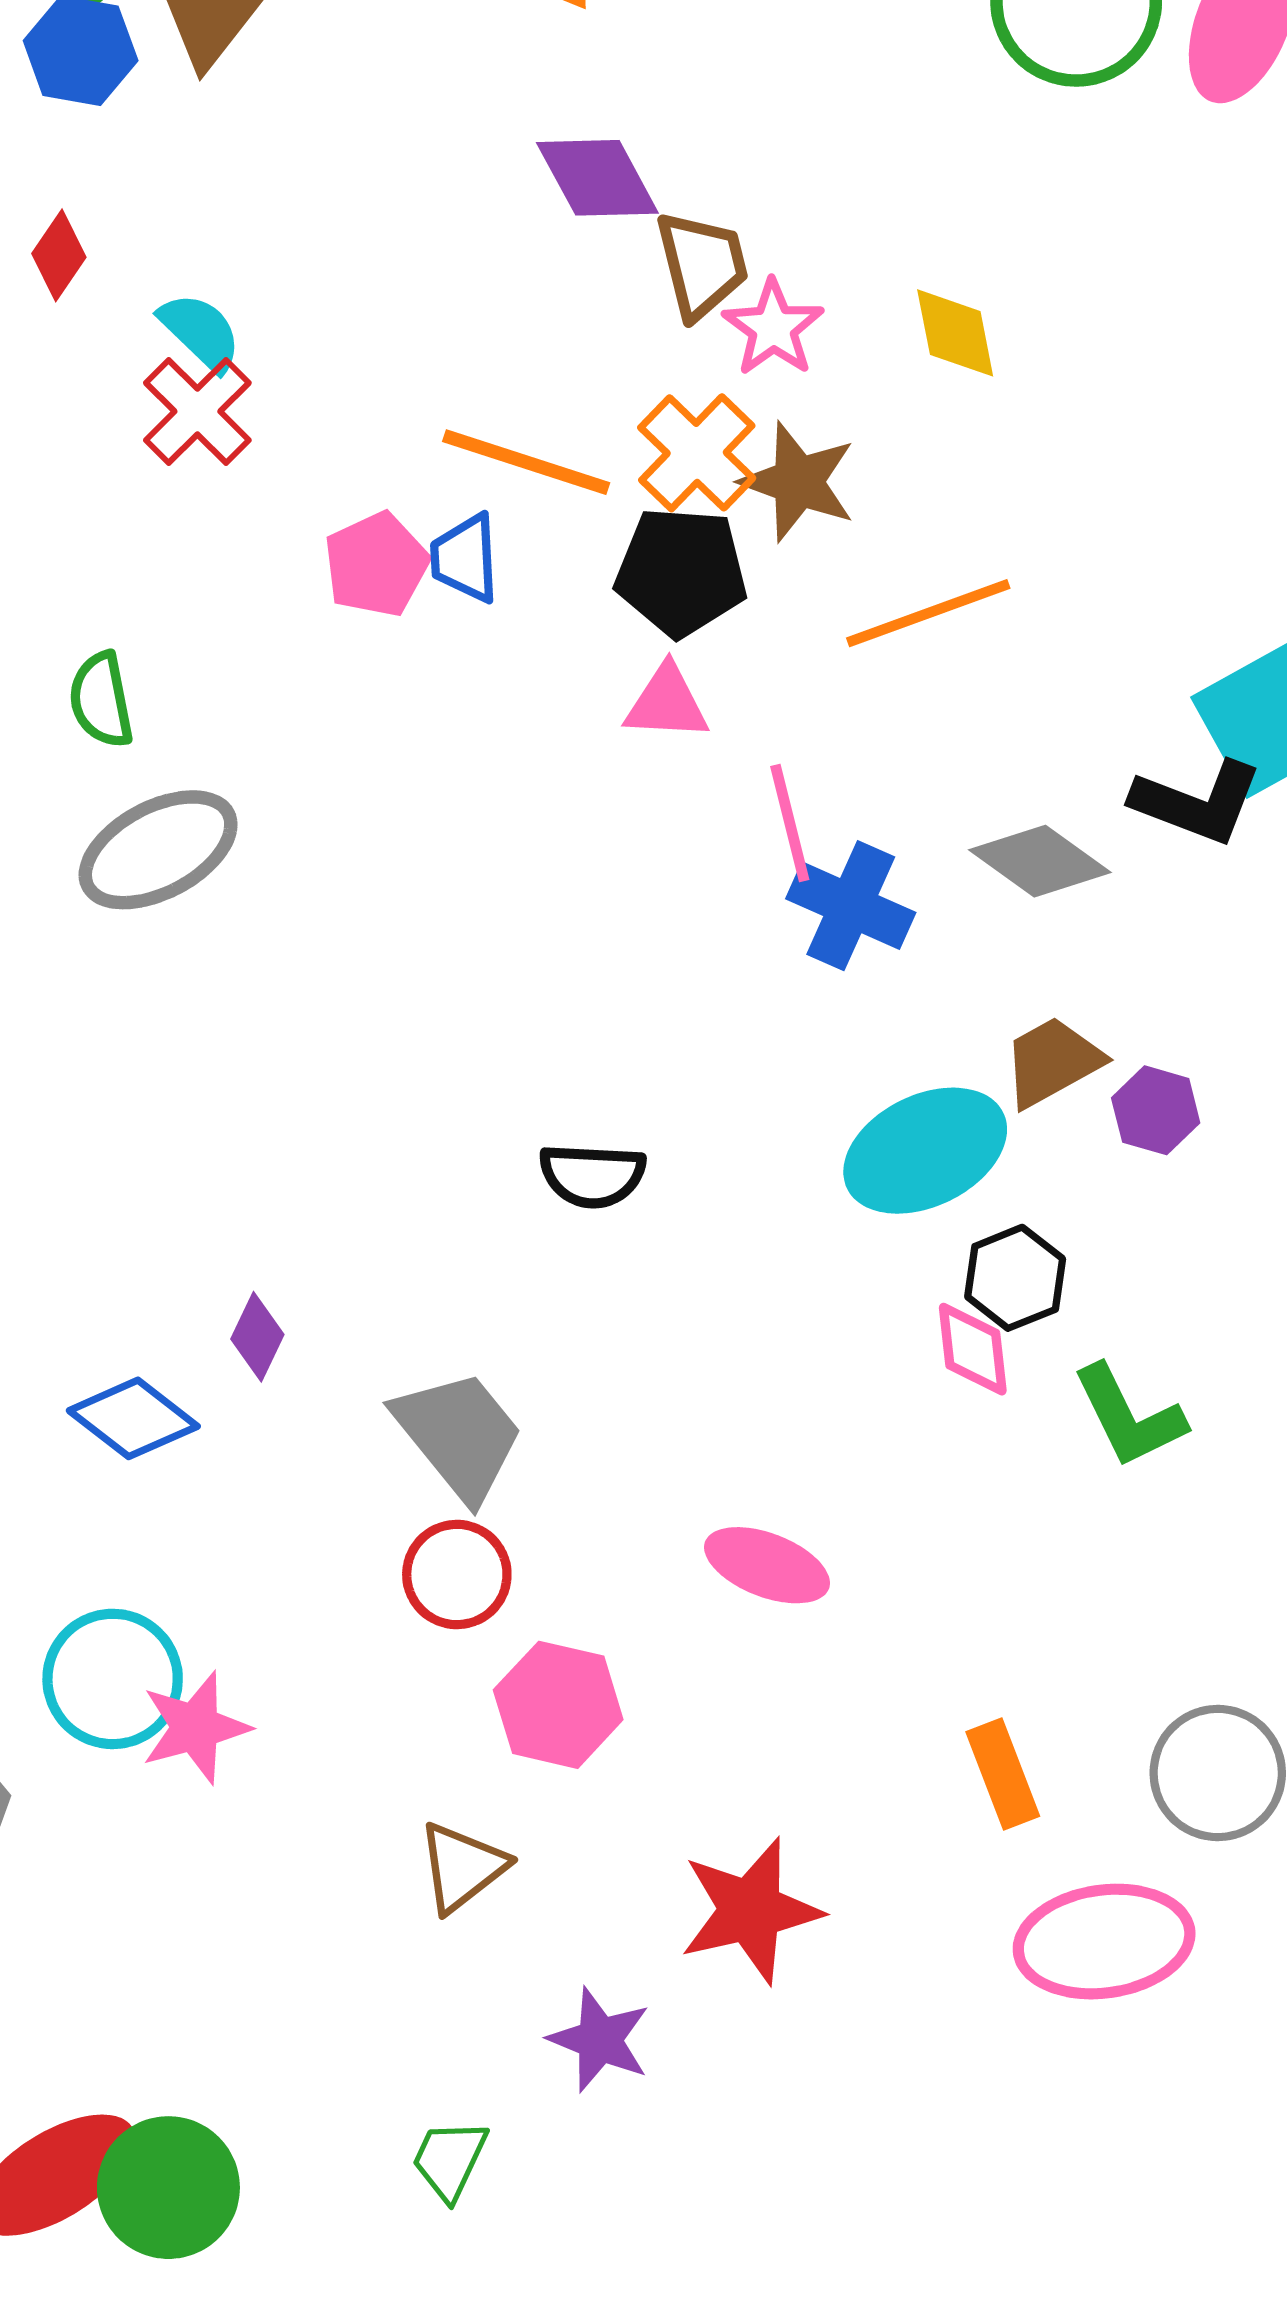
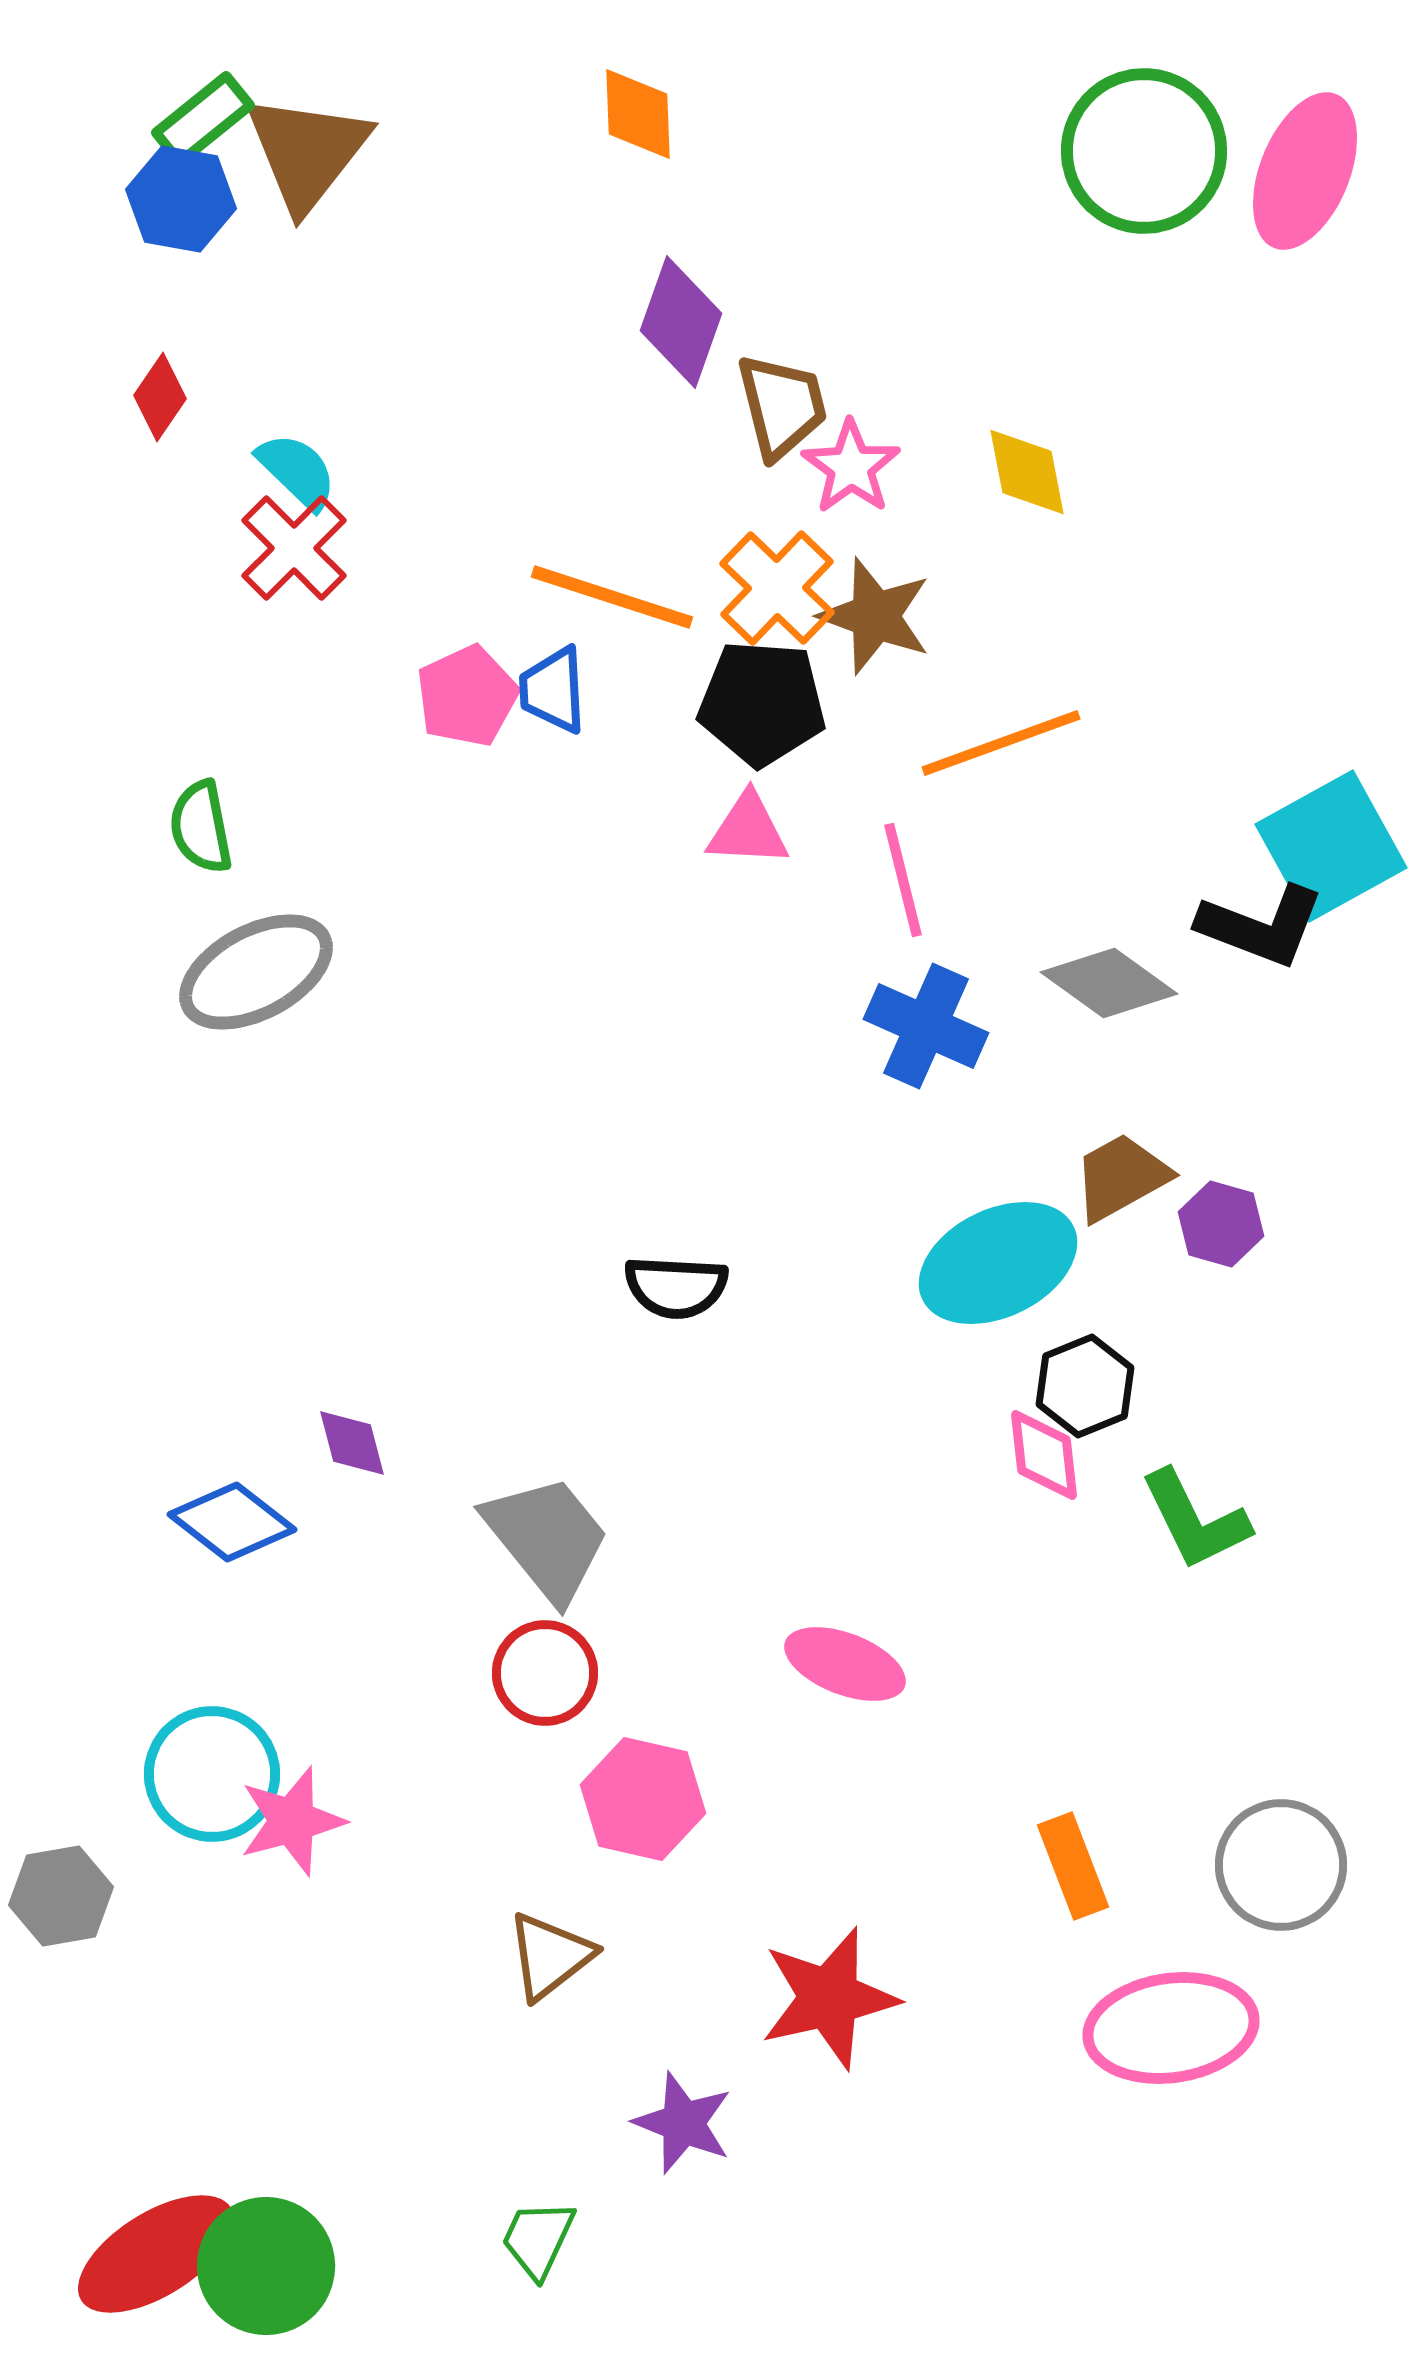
purple diamond: (597, 178) -> (681, 322), turned 48
pink line: (790, 823) -> (903, 880), moved
purple diamond: (257, 1337) -> (352, 1443), turned -40

